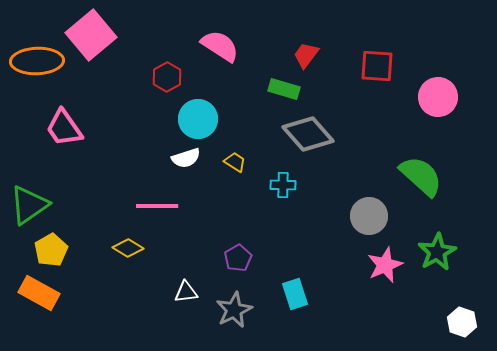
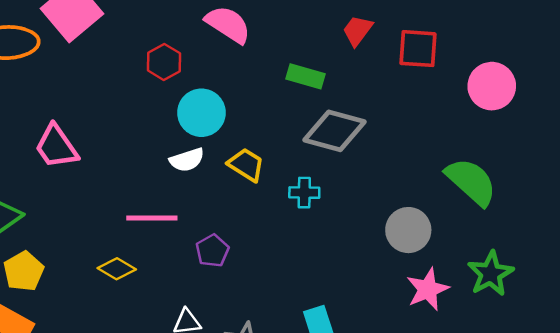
red trapezoid: (306, 55) -> (357, 30), moved
pink trapezoid: (64, 128) -> (56, 147), moved
gray diamond: (308, 134) -> (335, 131), turned -33
yellow trapezoid: (235, 162) -> (246, 165), size x1.4
purple pentagon: (238, 258) -> (212, 251), moved

